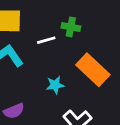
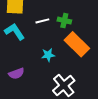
green cross: (71, 27) -> (64, 21), moved

